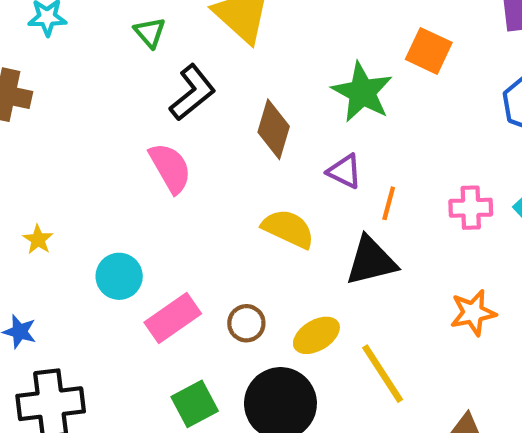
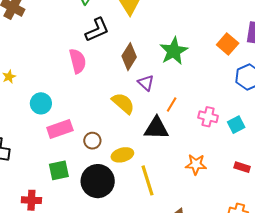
orange square: (429, 51) -> (228, 44), moved
purple triangle: (345, 171) -> (146, 83), moved

